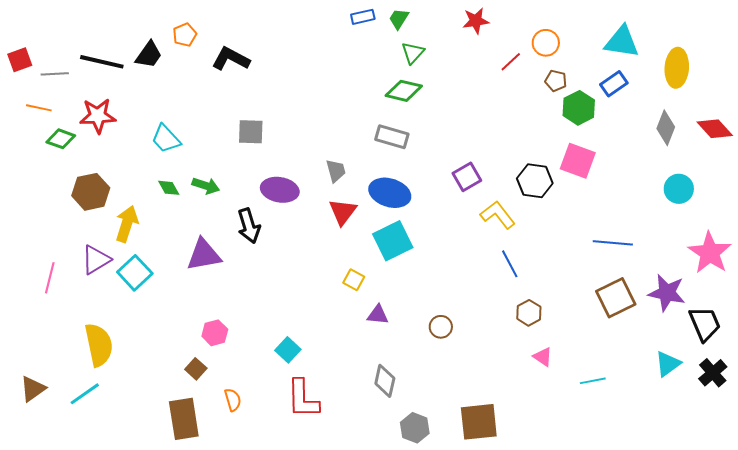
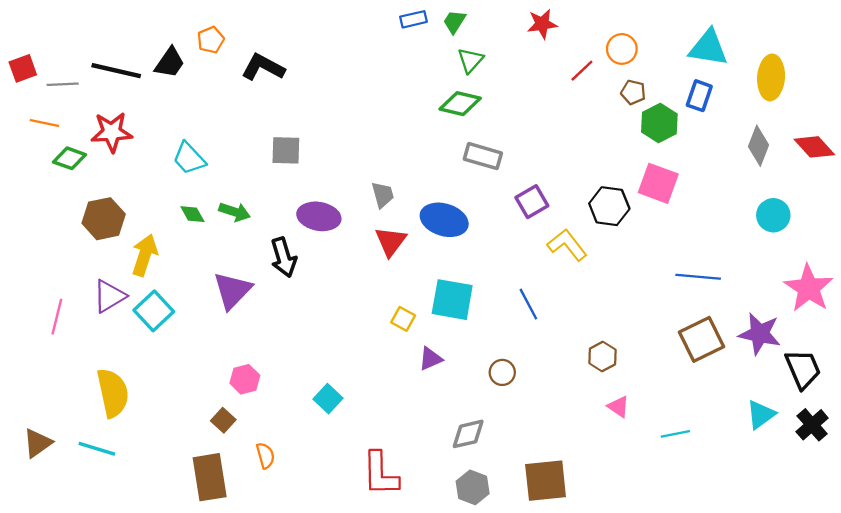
blue rectangle: (614, 84) -> (699, 96), turned -36
gray rectangle: (392, 137) -> (483, 156), moved
cyan square: (393, 241) -> (452, 300), moved, turned 36
purple triangle: (204, 255) -> (232, 290), turned -36
blue line: (510, 264) -> (528, 304), moved
purple triangle: (378, 315) -> (430, 359), turned -30
gray diamond: (385, 381) -> (468, 434), moved, turned 64
cyan line: (85, 394) -> (97, 449), turned 52
red L-shape: (303, 399) -> (380, 474), moved

